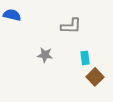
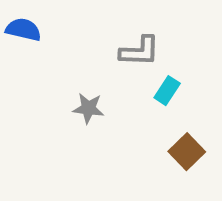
cyan rectangle: (85, 58) -> (167, 91), moved, turned 40

